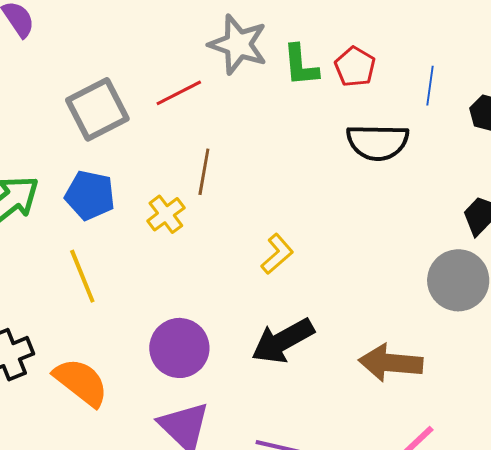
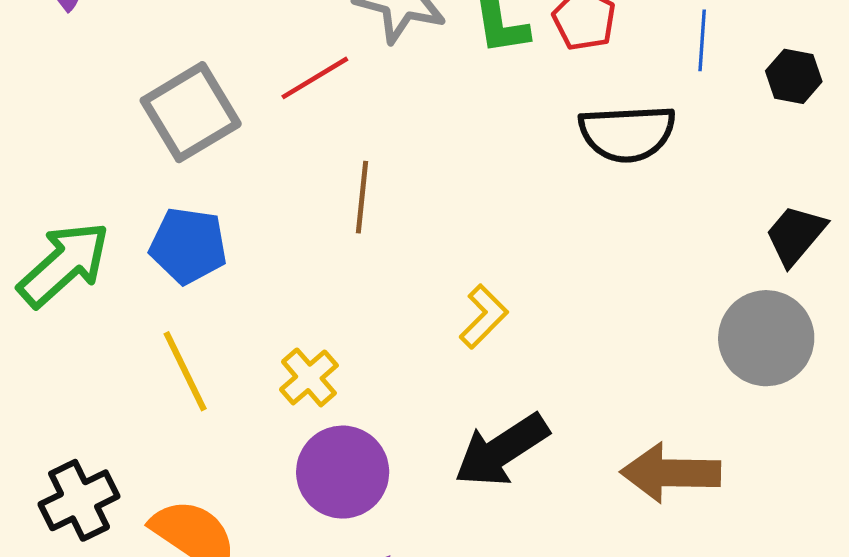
yellow cross: (166, 214) -> (309, 377), moved

